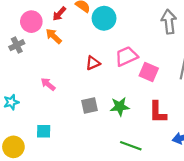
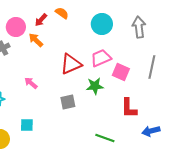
cyan circle: (104, 18) -> (102, 24), moved
red triangle: (93, 63) -> (71, 64), size x1.6
green star: (120, 107) -> (95, 86), moved

